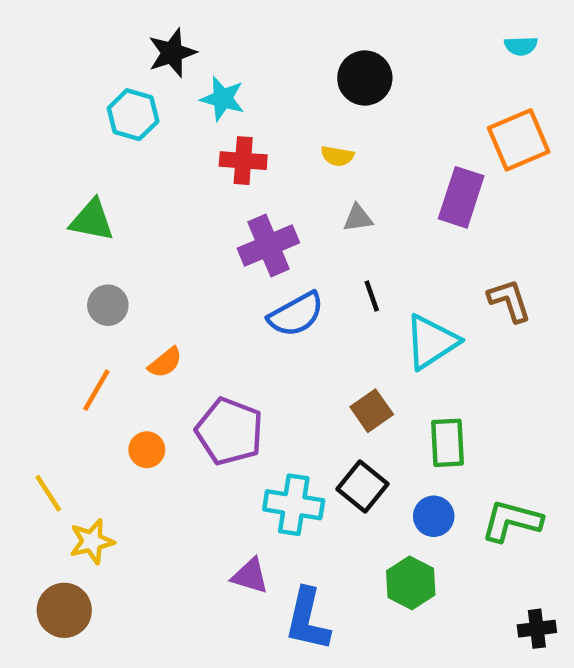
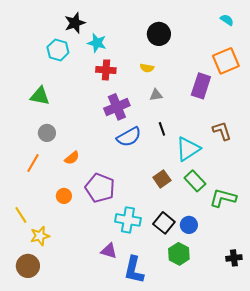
cyan semicircle: (521, 46) -> (227, 20), turned -144
orange line: (96, 390) -> (33, 163), moved
green rectangle: (447, 443) -> (195, 181), moved, turned -40
black square: (363, 486) -> (164, 223), moved
green L-shape: (512, 521) -> (223, 198), moved
black cross: (537, 629) -> (234, 258), moved

